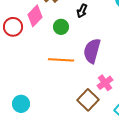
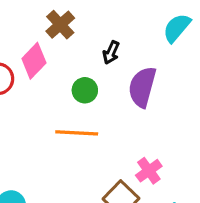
green circle: (61, 27) -> (85, 90), moved
purple semicircle: (92, 51) -> (142, 87), moved

